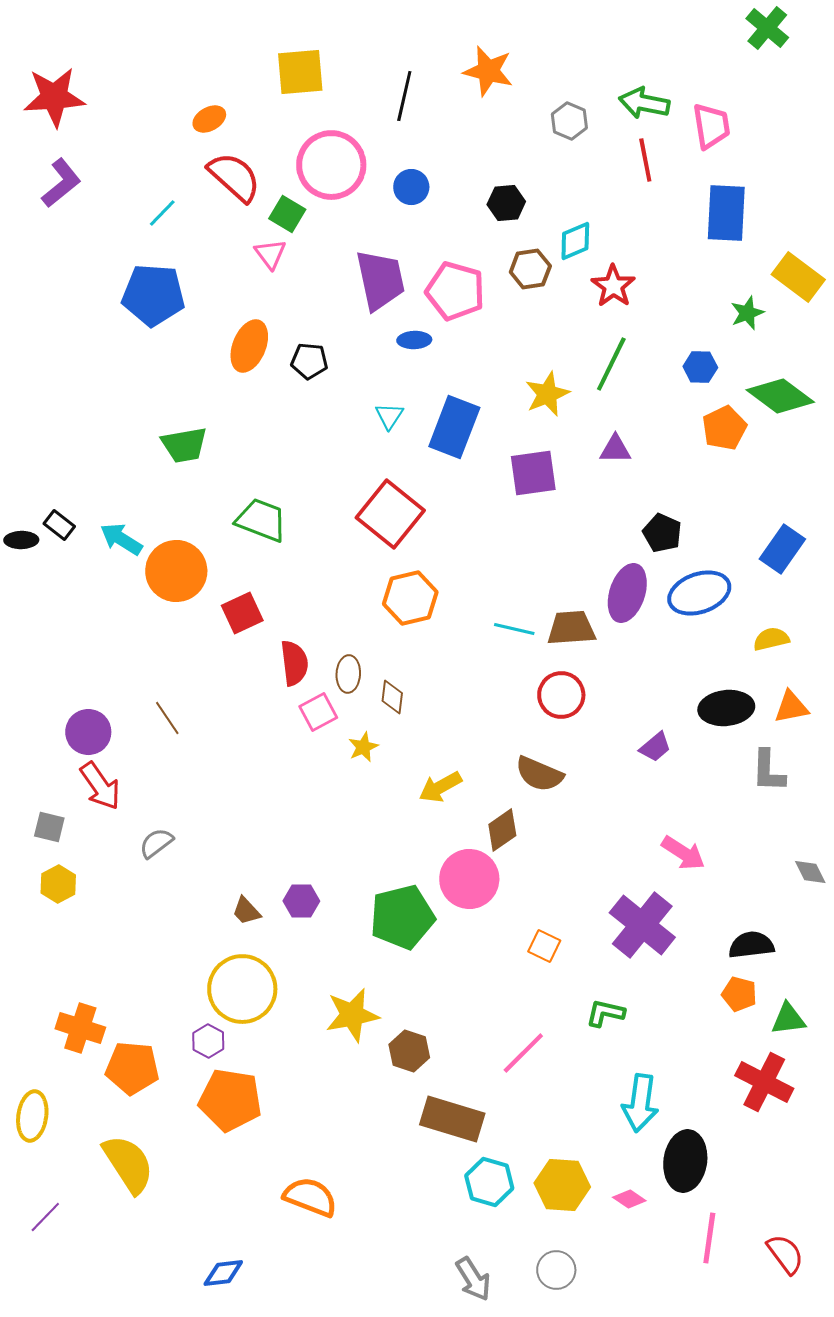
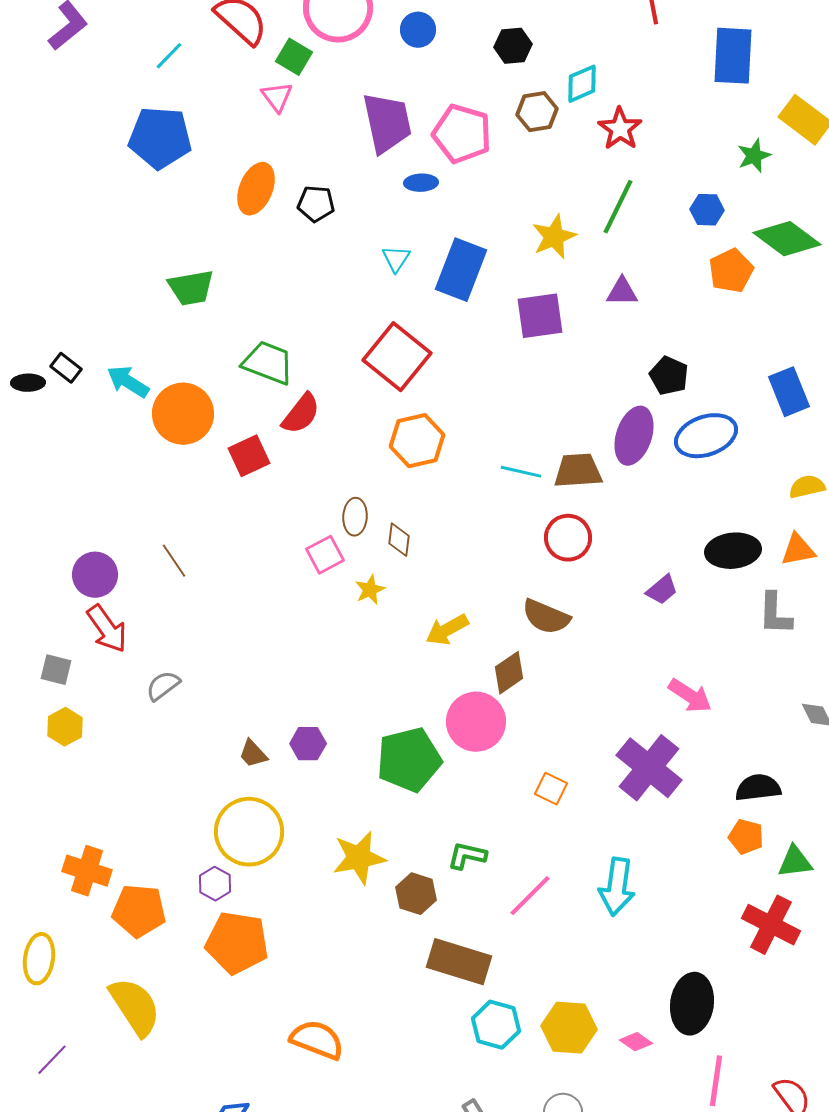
blue rectangle: (782, 549) -> (789, 392), turned -57
yellow semicircle: (771, 639) -> (807, 487), moved
red semicircle: (294, 663) -> (301, 414), moved, turned 45
green L-shape: (605, 1013) -> (467, 856), moved
cyan arrow: (640, 1103) -> (617, 887), moved

